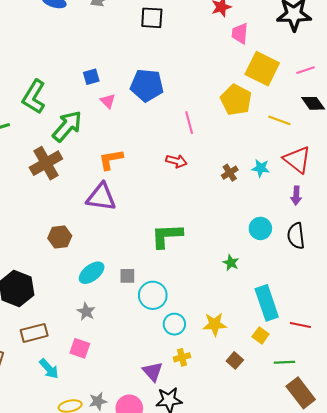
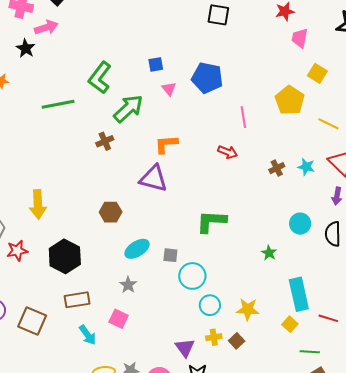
yellow square: (262, 69) -> (317, 73), size x0.6
brown cross: (46, 163) -> (105, 141), size x0.6
brown square: (235, 360) -> (237, 341), moved

